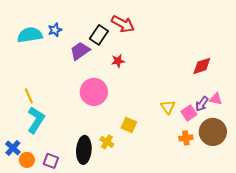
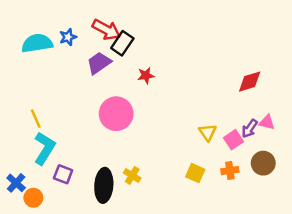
red arrow: (123, 24) -> (106, 30), moved
yellow square: (129, 125) -> (195, 173), moved
brown circle: (213, 132) -> (263, 163), size x0.7
purple square: (51, 161) -> (63, 174), moved

